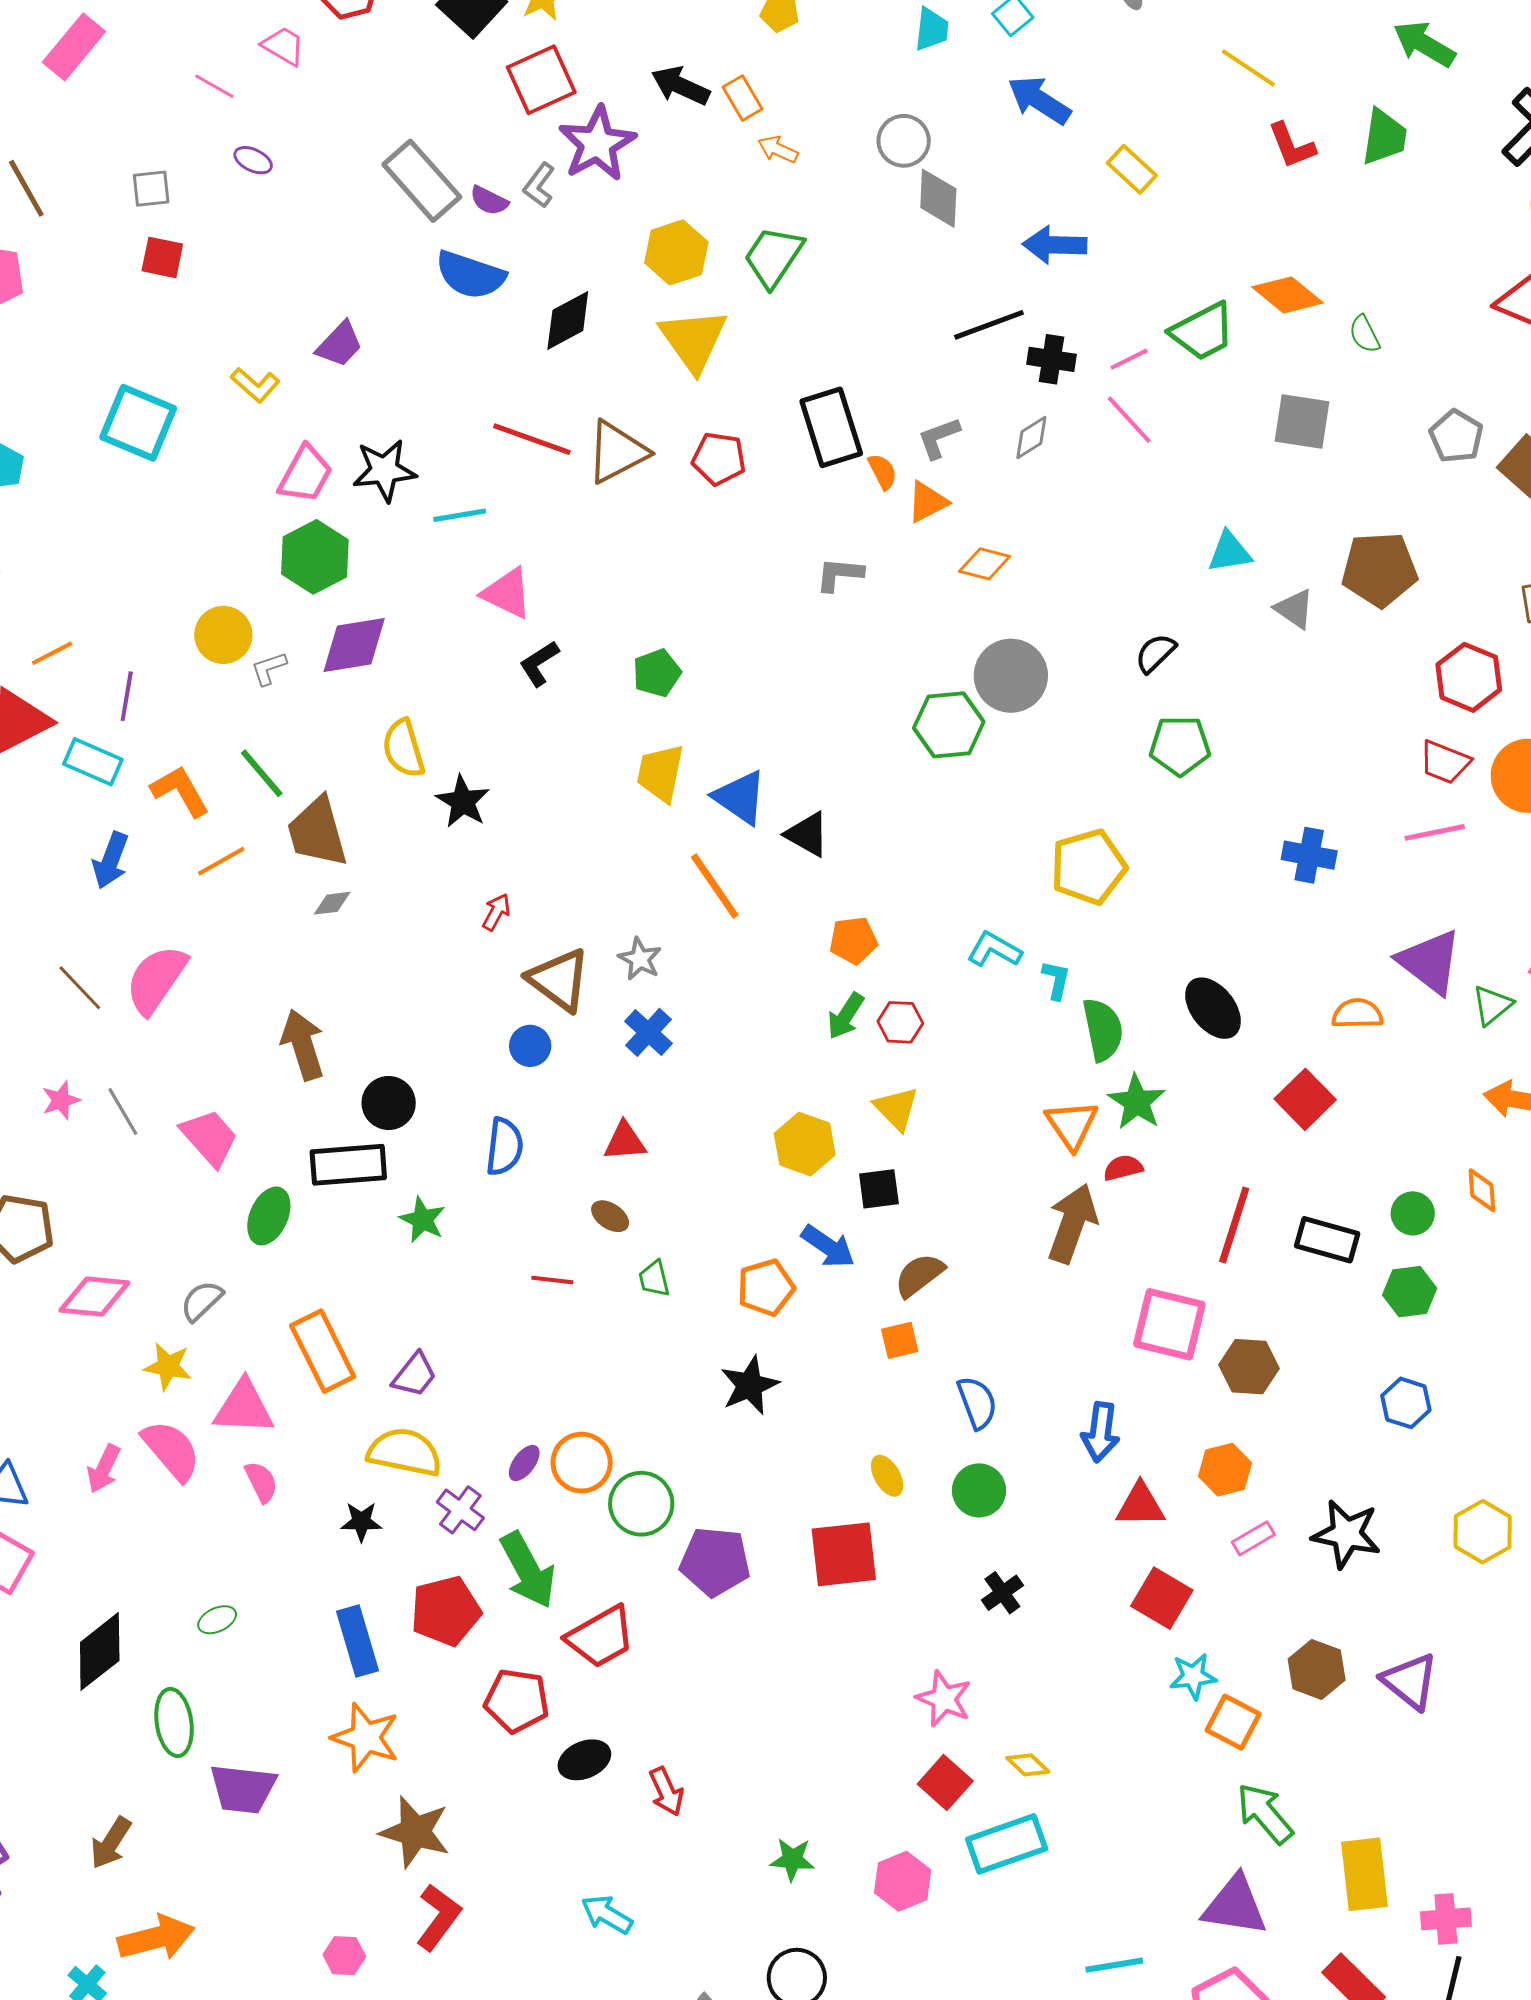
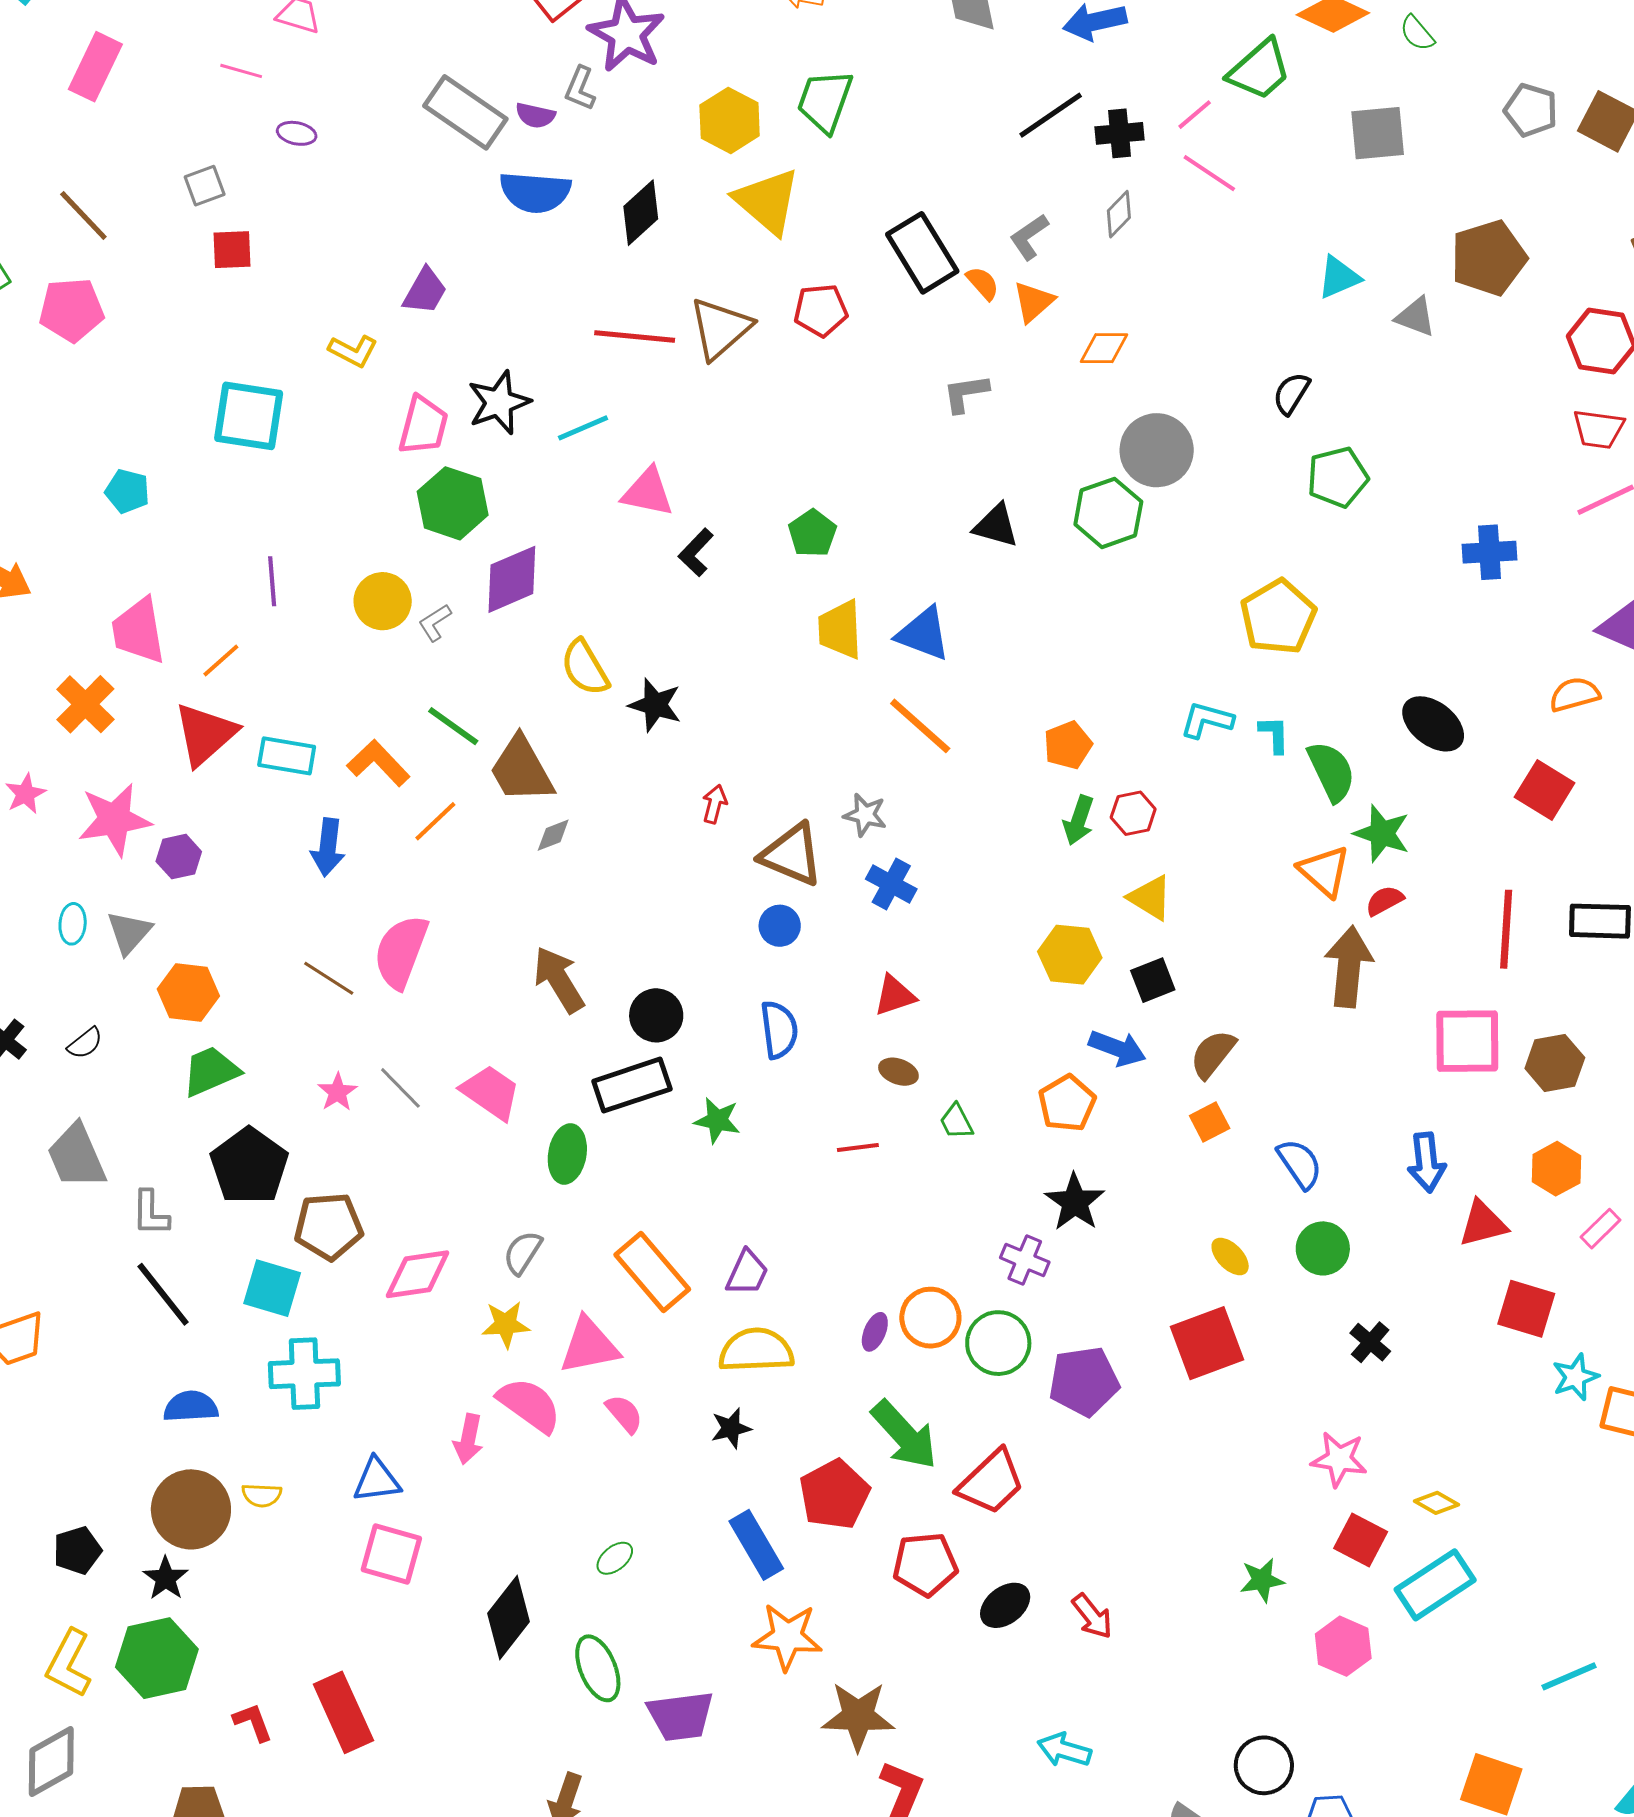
purple line: (127, 696) -> (272, 581), moved
black triangle: (807, 834) -> (996, 526), moved
purple cross: (460, 1510) -> (1025, 1260), moved
green star: (792, 1859) -> (1262, 1580), moved

